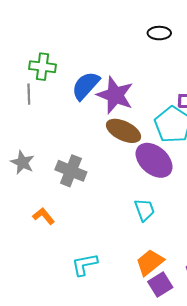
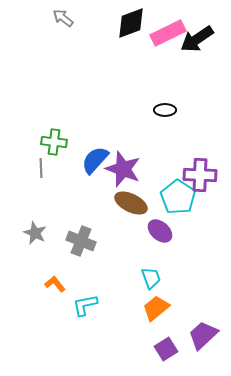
purple ellipse: (154, 160) -> (160, 231), size x0.7
orange trapezoid: (150, 262) -> (156, 308), moved
cyan L-shape: (85, 264) -> (85, 305), moved

